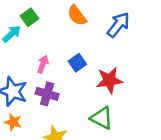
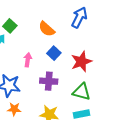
orange semicircle: (77, 15) -> (47, 29), moved
purple cross: (47, 94) -> (49, 81), moved

